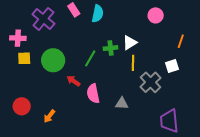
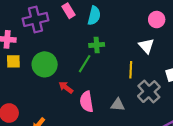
purple cross: (43, 19) -> (35, 19), turned 35
white triangle: (130, 43) -> (146, 46), moved, turned -42
green cross: (111, 48) -> (97, 45), moved
gray triangle: (122, 103) -> (118, 105), moved

